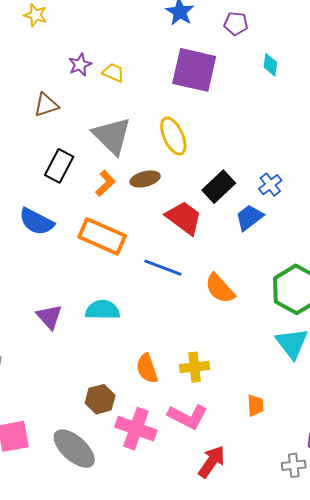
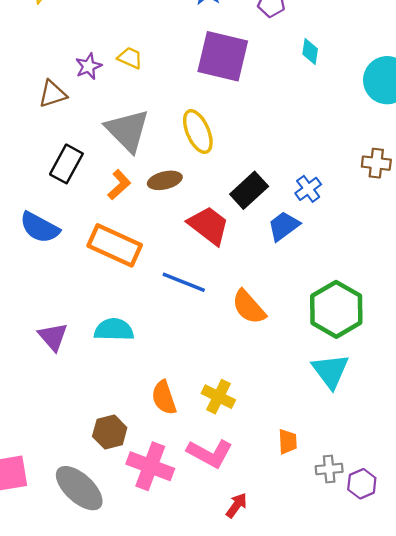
purple star: (80, 65) -> (89, 66), moved
yellow cross: (195, 367) -> (218, 397), turned 32
red arrow: (212, 462) -> (236, 505), size x0.7
gray cross: (294, 465) -> (329, 469), moved

